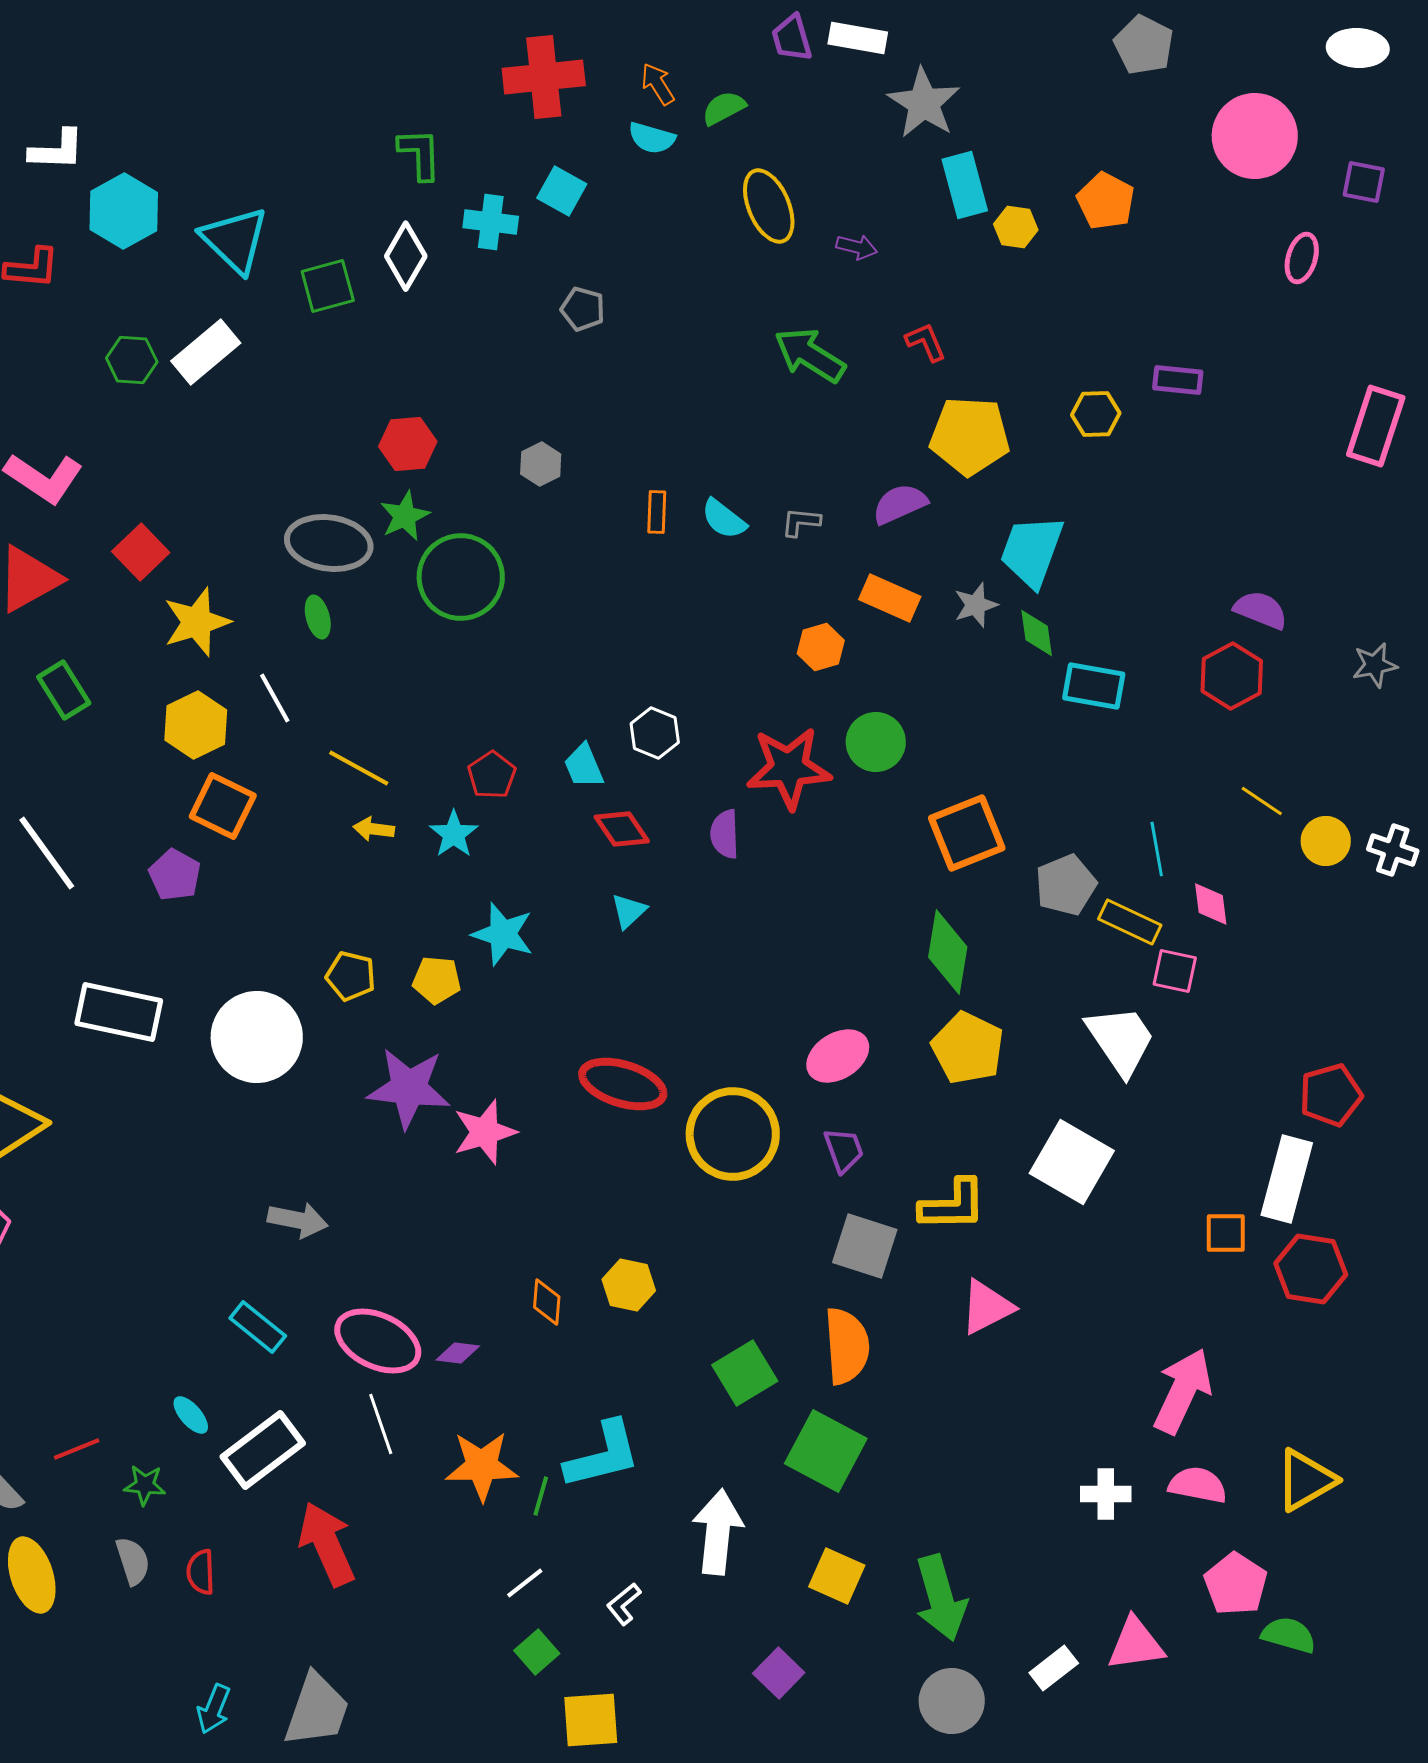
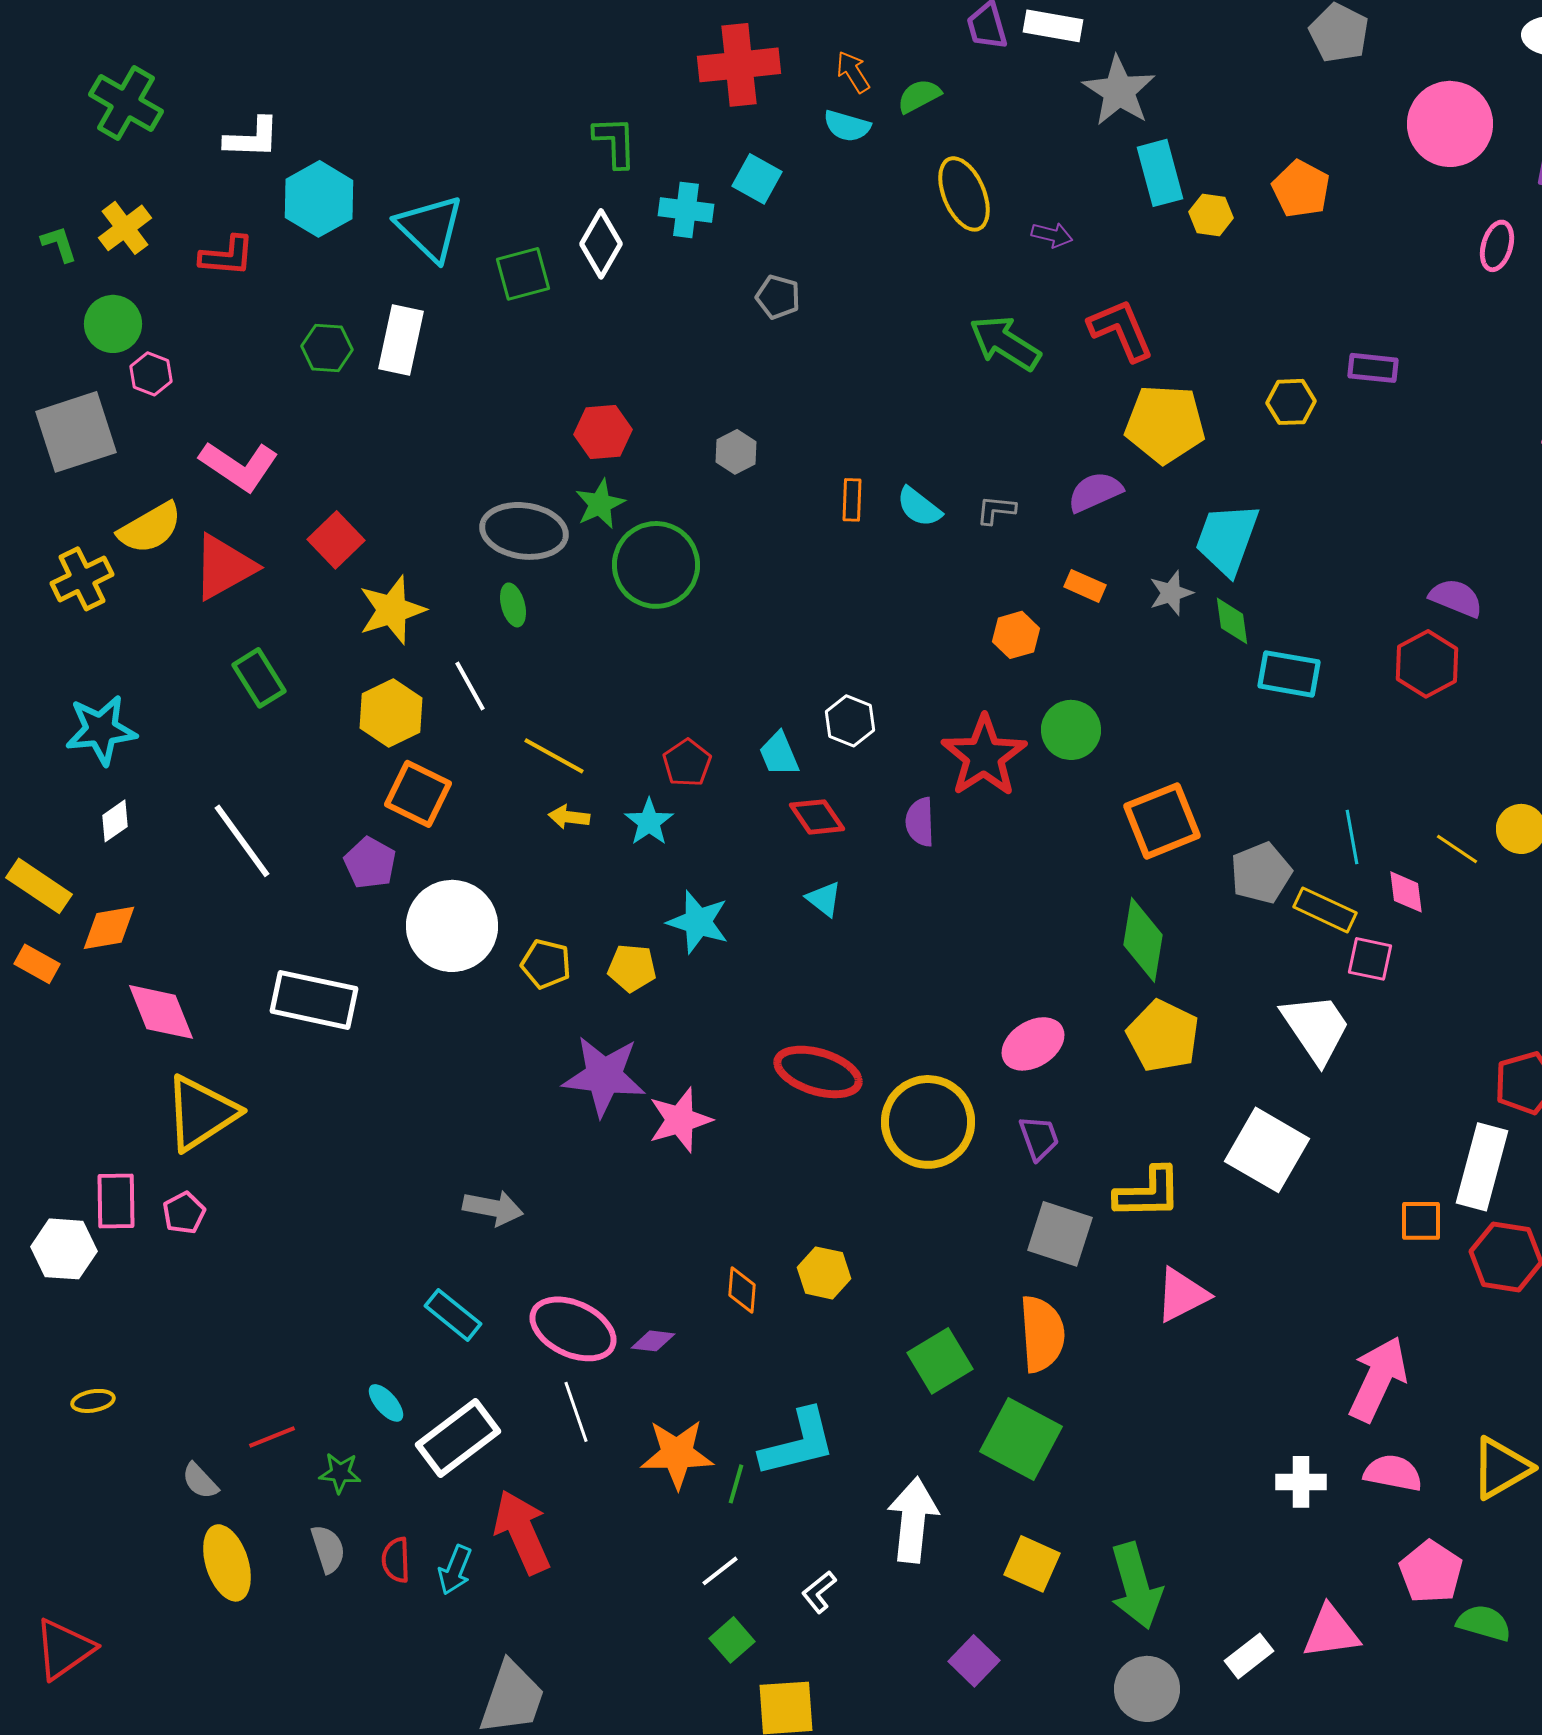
red L-shape: (926, 342) -> (1121, 330), size x1.6
white rectangle: (206, 352) -> (401, 340), turned -38
orange rectangle: (890, 598) -> (1085, 586), size x0.7
red star: (789, 768) -> (984, 756), turned -30
yellow line: (1262, 801) -> (1457, 849), moved
cyan triangle: (629, 911) -> (824, 899), turned -39
white circle: (257, 1037) -> (452, 926), moved
cyan arrow: (214, 1709) -> (455, 1570), moved

